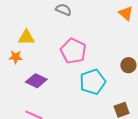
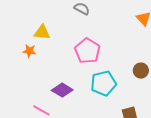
purple diamond: (36, 81) -> (62, 90), moved

